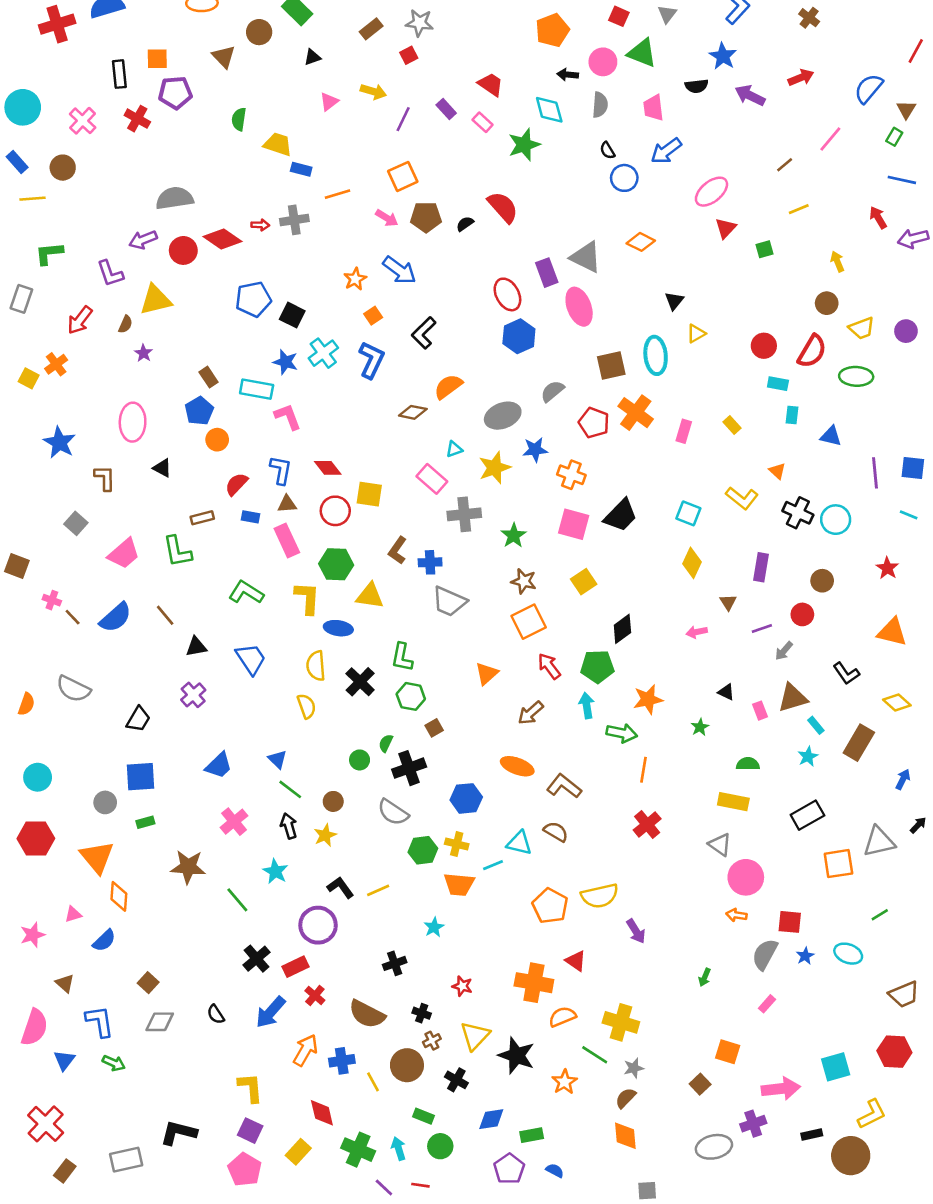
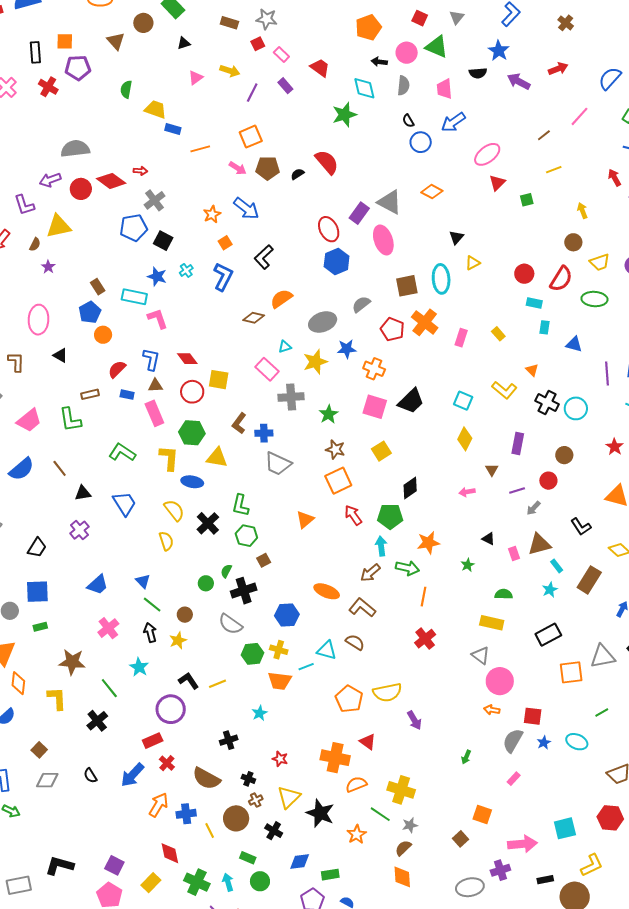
brown rectangle: (371, 29) -> (229, 23), turned 54
pink rectangle: (483, 122) -> (281, 55), moved
gray cross: (294, 220) -> (155, 200), moved, turned -30
purple rectangle: (547, 273) -> (359, 213), turned 55
cyan cross: (323, 353) -> (186, 270), size x0.6
yellow semicircle: (316, 666) -> (174, 510), turned 145
brown arrow: (531, 713) -> (370, 573), moved
black cross: (257, 959) -> (97, 721), moved
yellow L-shape: (250, 1088) -> (57, 698), moved

